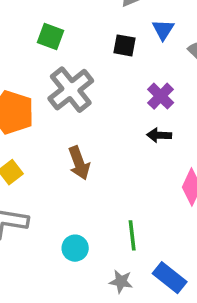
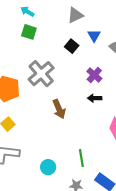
green square: (50, 36) -> (29, 32), moved
black square: (124, 45) -> (72, 46), turned 32
brown arrow: (79, 163) -> (59, 109), moved

